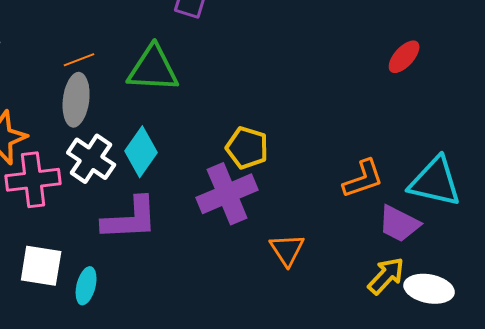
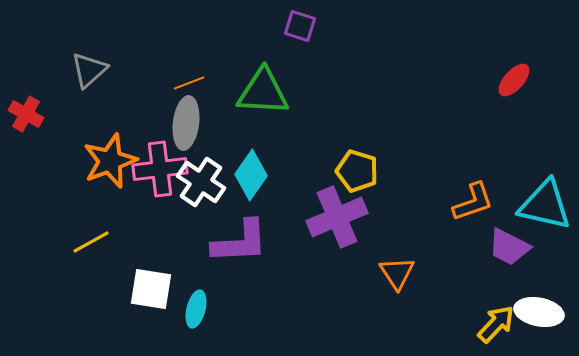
pink cross: (33, 180) -> (160, 169), moved
yellow arrow: (386, 276) -> (496, 324), moved

